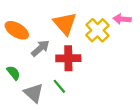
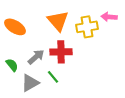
yellow cross: (97, 30) -> (87, 27), turned 35
gray arrow: (40, 48) -> (36, 57), moved
gray triangle: (34, 93) -> (30, 83), turned 48

